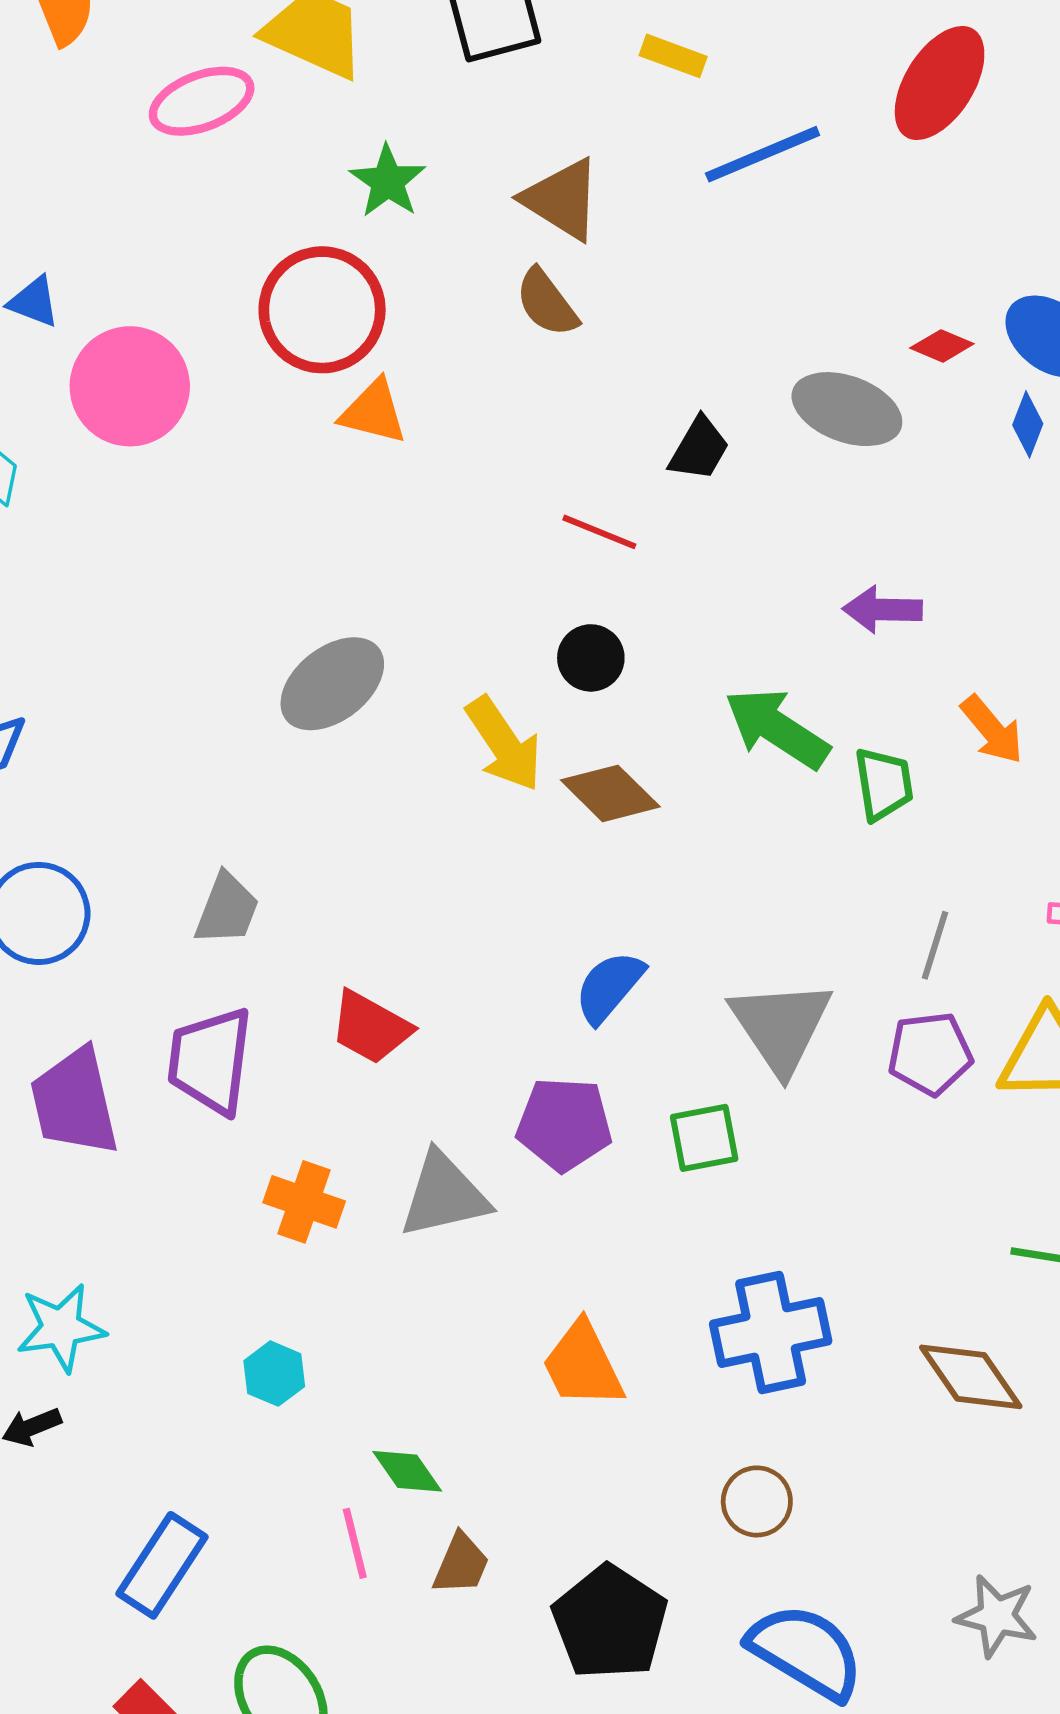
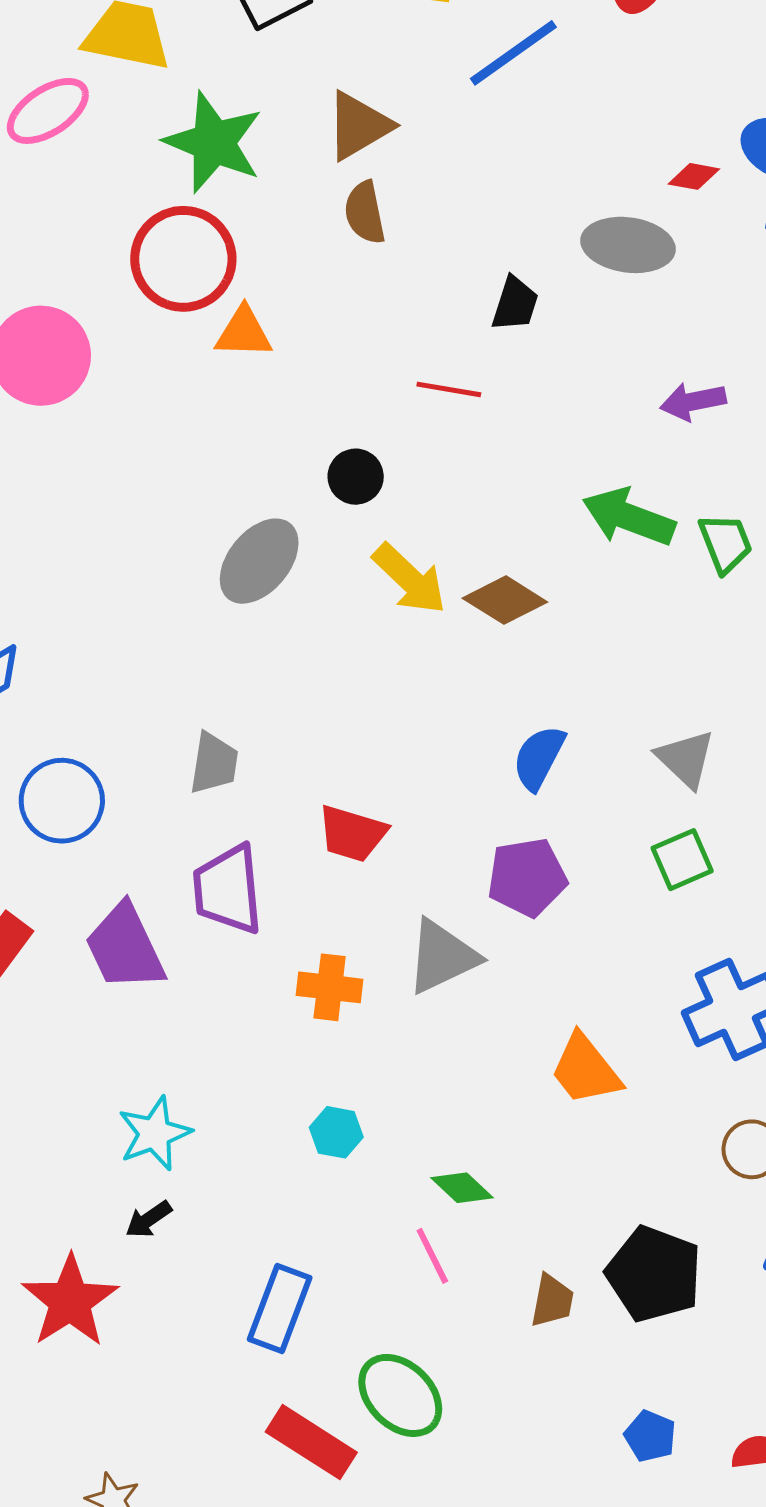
green star: (388, 181) -> (214, 142), size x1.6
brown triangle: (562, 199) -> (359, 126), turned -50
brown semicircle: (547, 303) -> (365, 213), turned 38
black circle: (591, 658) -> (356, 477), moved
gray triangle: (781, 1026) -> (686, 759), size x0.7
green square: (704, 1138) -> (682, 860), moved
brown trapezoid: (461, 1564) -> (552, 1301), moved

